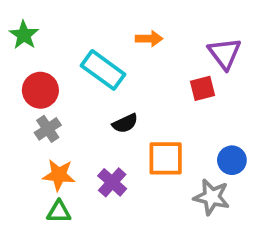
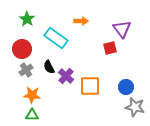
green star: (24, 35) -> (27, 19), moved
black semicircle: (125, 123) -> (49, 67), moved, turned 88
purple cross: (112, 182) -> (66, 76), moved
gray star: (212, 197) -> (135, 107), moved

